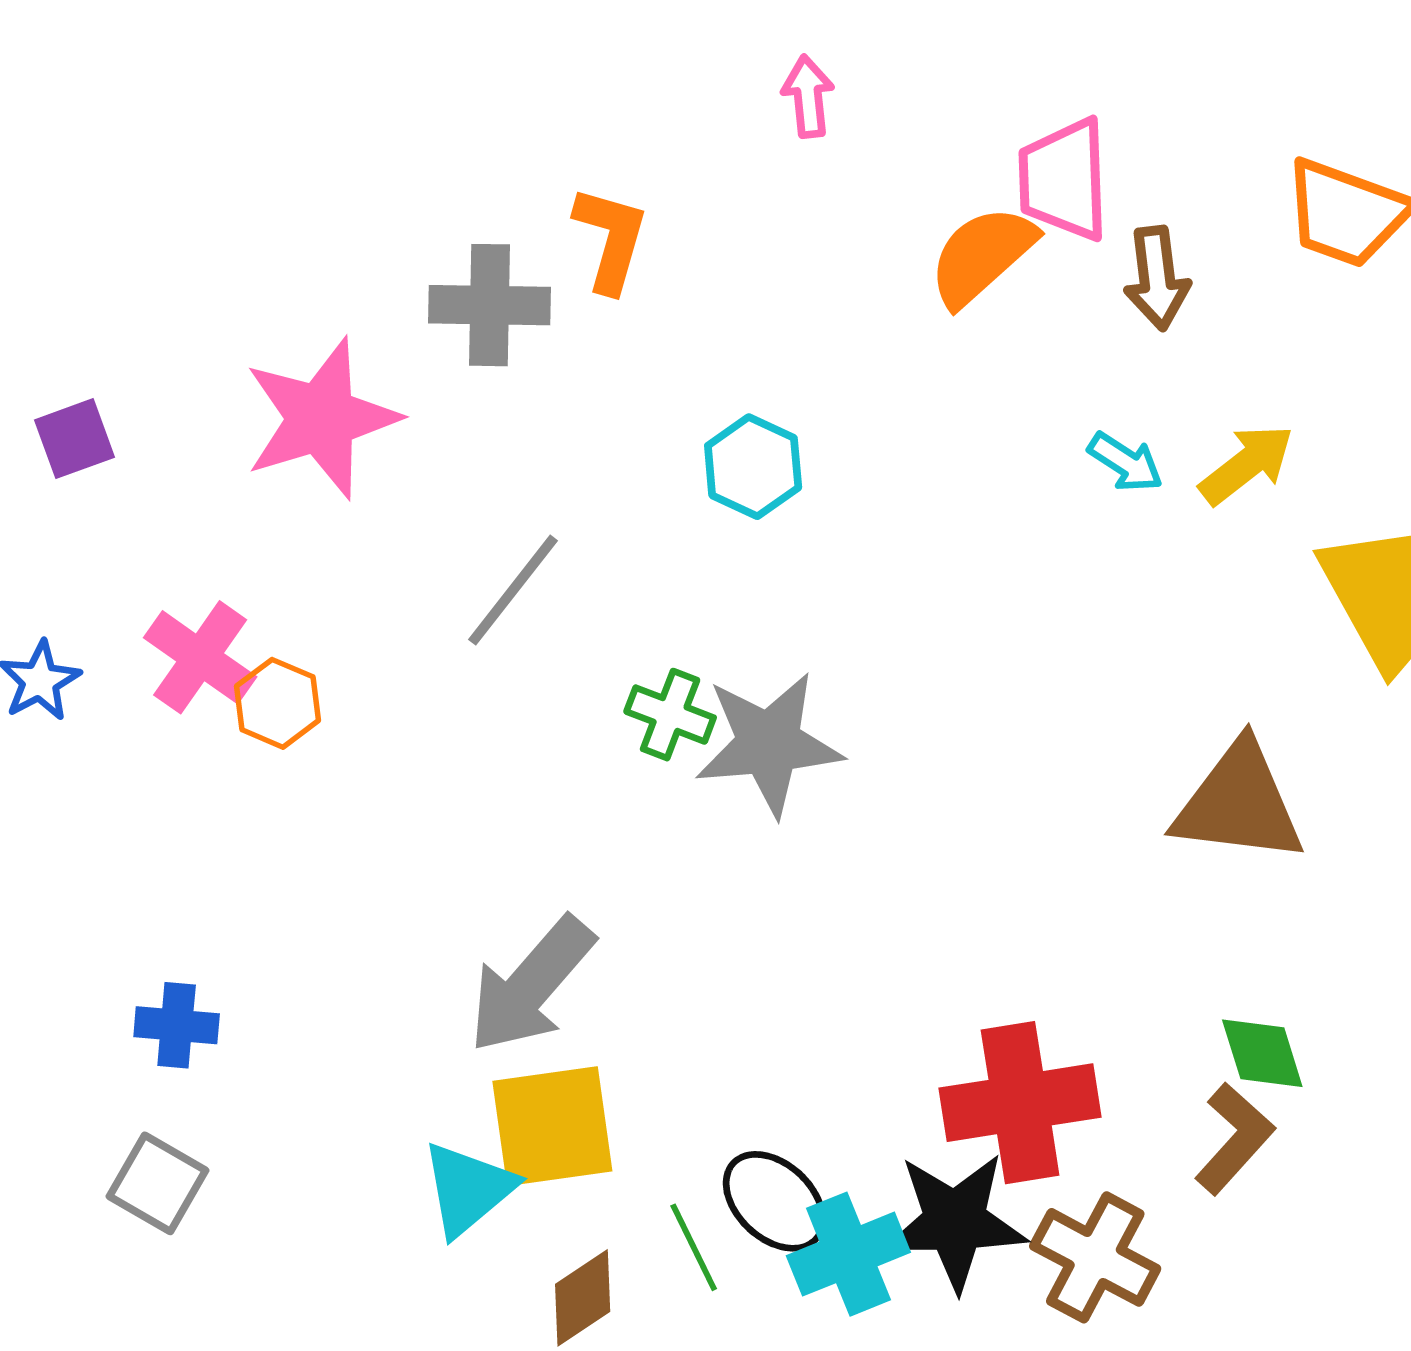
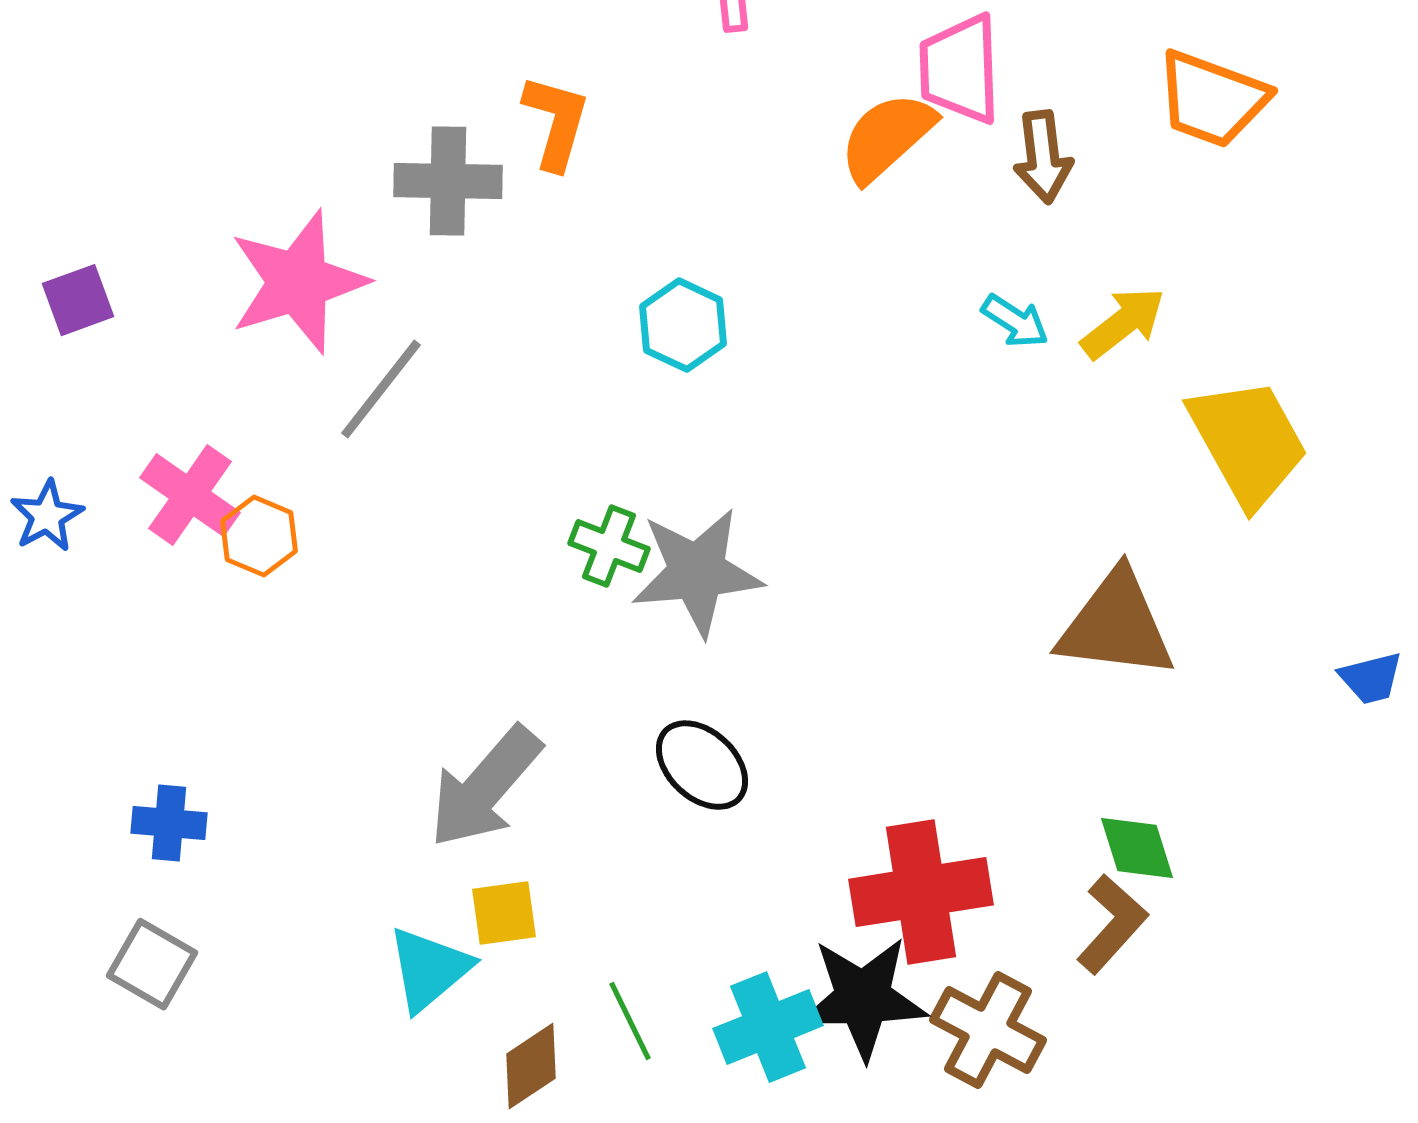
gray line: (513, 590) -> (381, 389), moved
yellow square: (552, 1126) -> (504, 913), size x0.6
black ellipse: (774, 1201) -> (702, 765), moved

